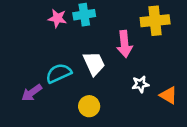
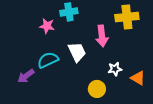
pink star: (57, 18) -> (47, 26), moved
yellow circle: (89, 106) -> (97, 89), moved

